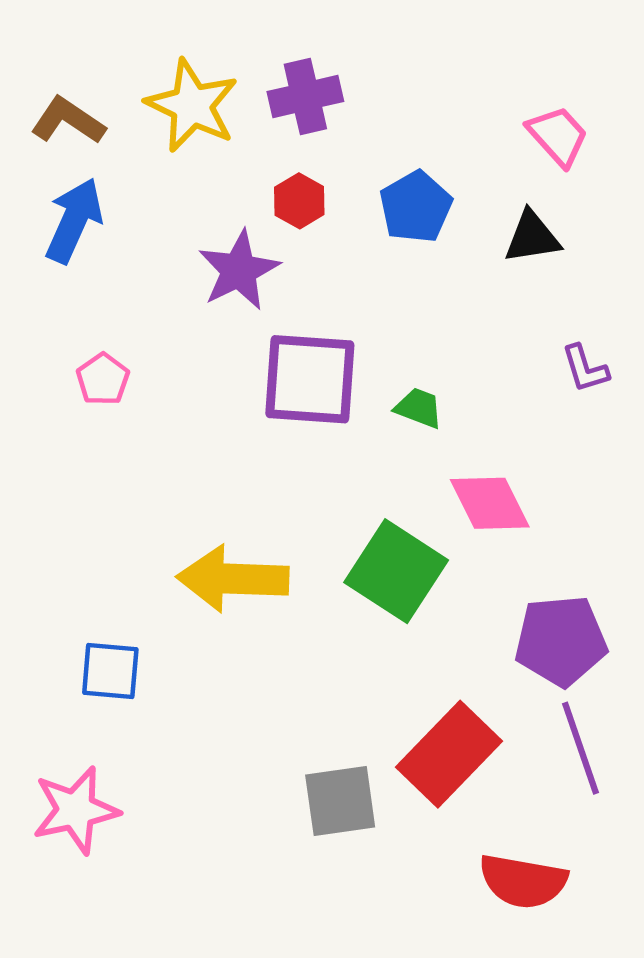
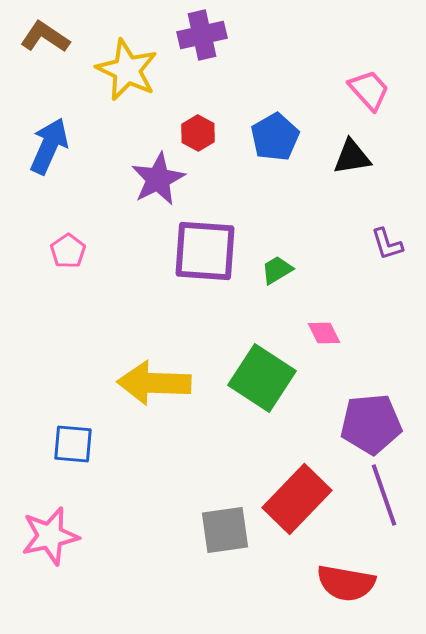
purple cross: (305, 97) -> (202, 35), moved
brown L-shape: (68, 121) -> (45, 37), moved
green trapezoid: (419, 408) -> (277, 270), turned -52
pink diamond: (490, 503) -> (324, 333), size x0.6

